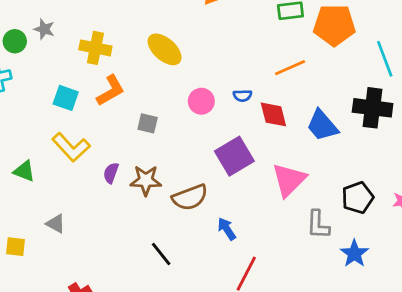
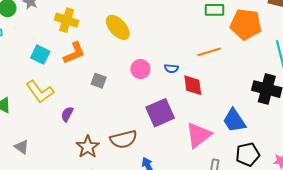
blue trapezoid: (322, 125) -> (234, 121), moved
brown star: (146, 180) -> (88, 147), moved, turned 30

